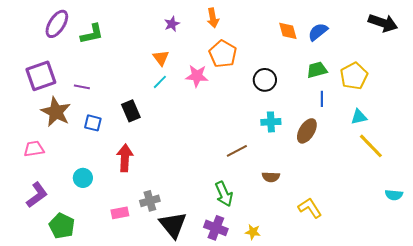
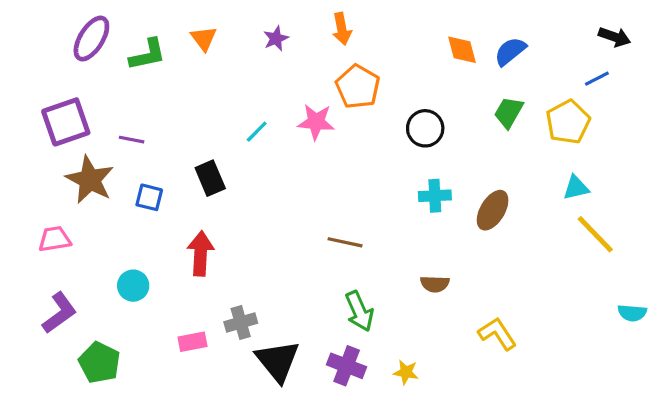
black arrow: (383, 23) -> (614, 37), size x0.7
orange triangle: (161, 58) -> (204, 39), moved
green trapezoid: (317, 70) -> (509, 112), turned -45
blue line: (322, 99) -> (597, 79), moved, turned 63
brown line: (237, 151) -> (345, 242), moved, turned 40

